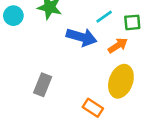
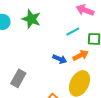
blue arrow: (82, 37) -> (60, 59), moved, size x0.6

